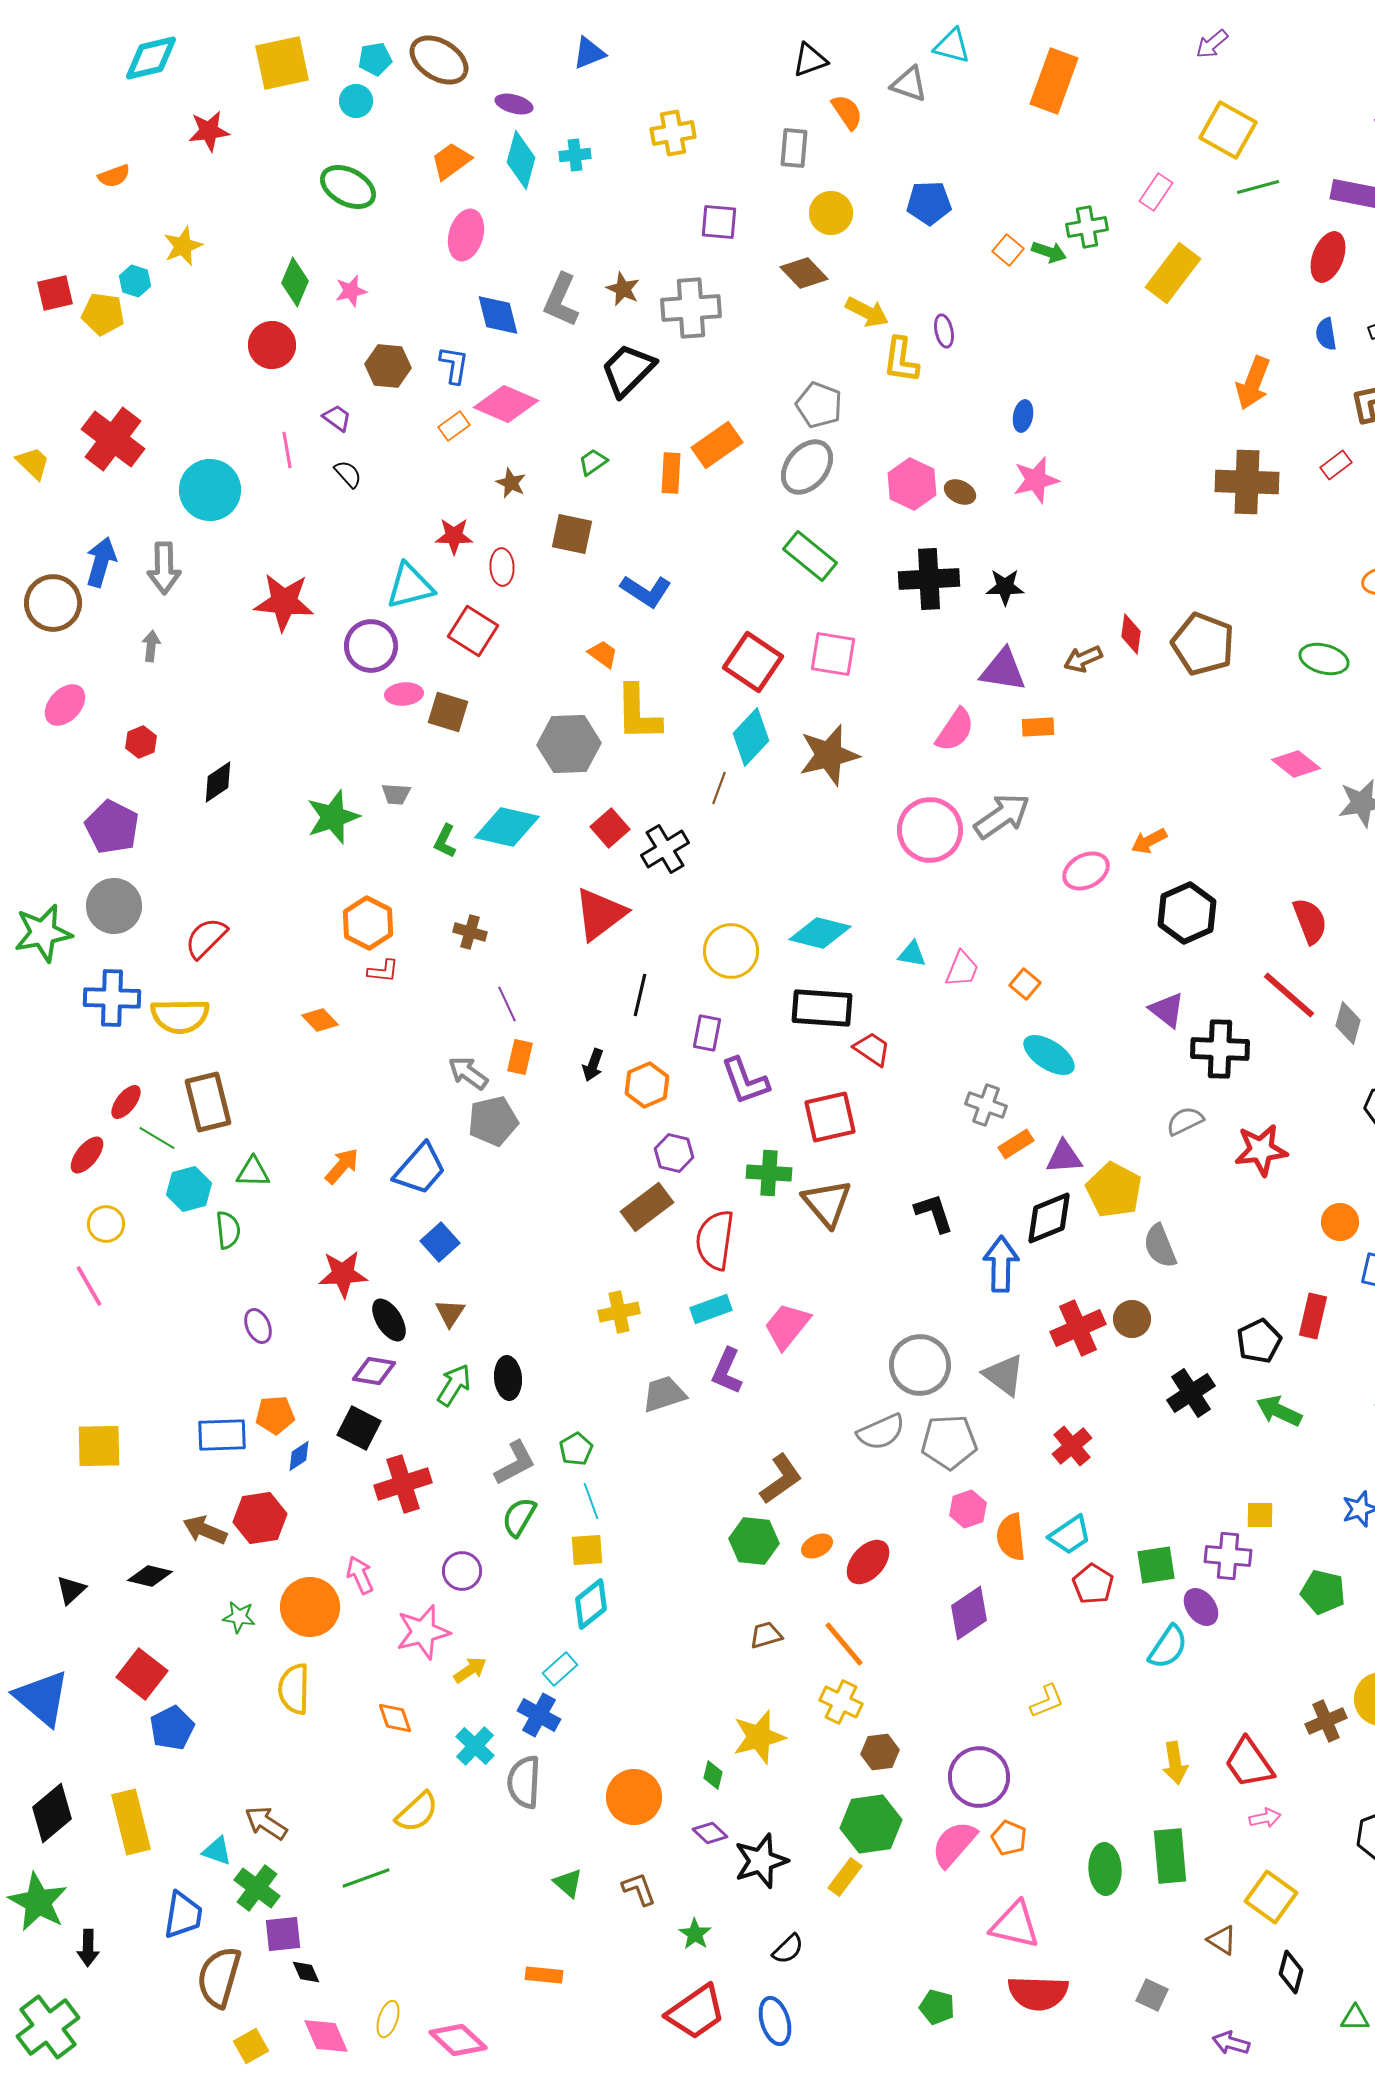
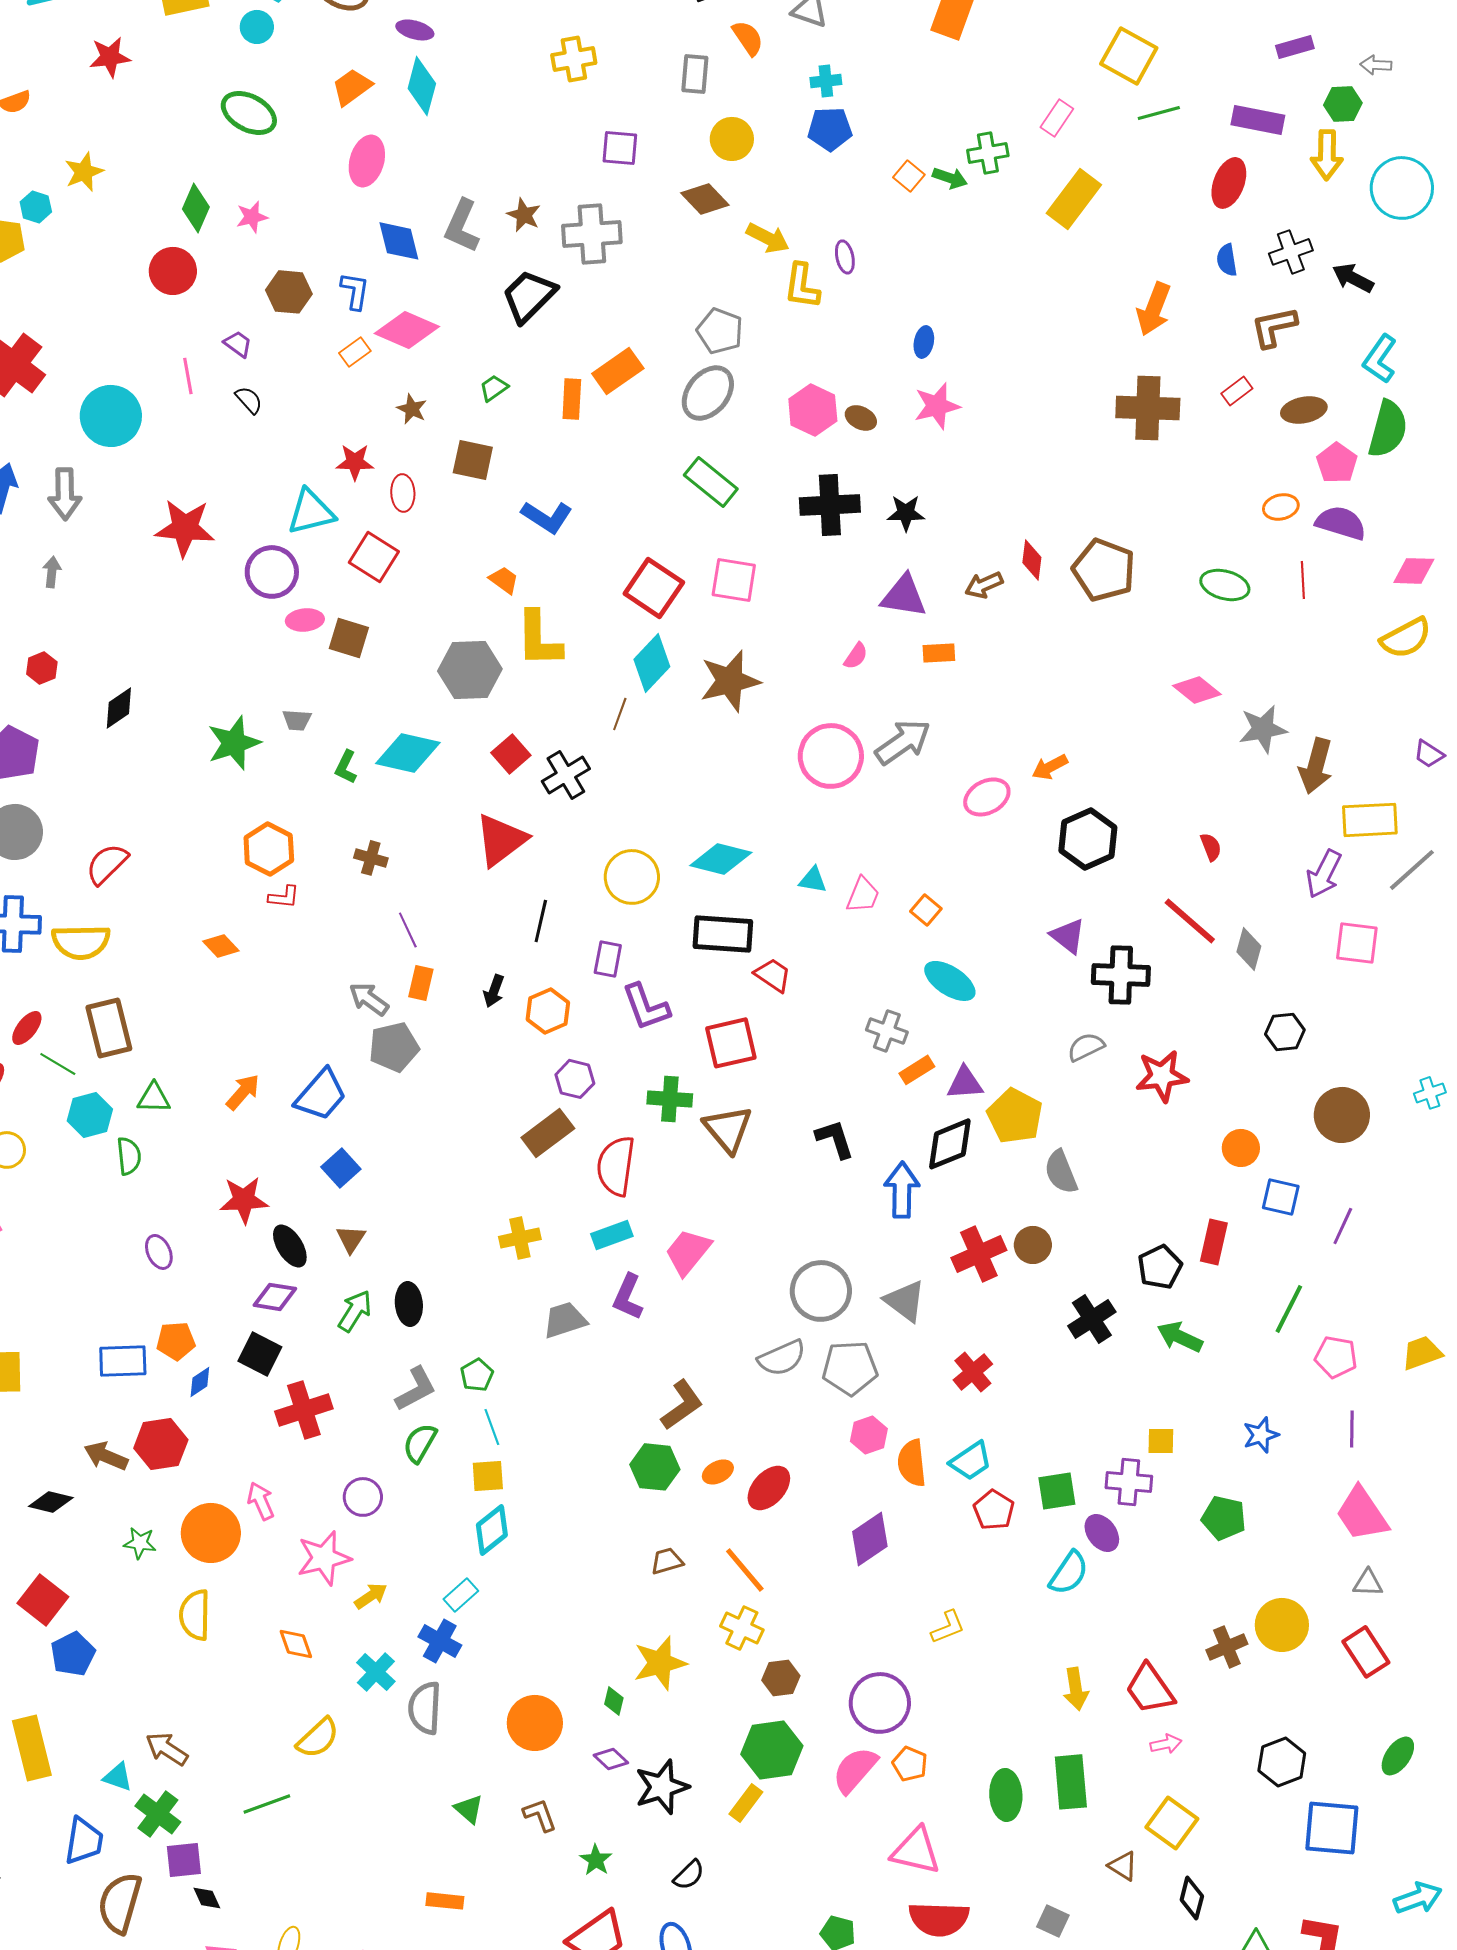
cyan cross: (575, 155) -> (826, 81), moved
pink semicircle: (955, 730) -> (856, 656), size x0.6
red semicircle: (1310, 921) -> (1211, 847), size x0.6

